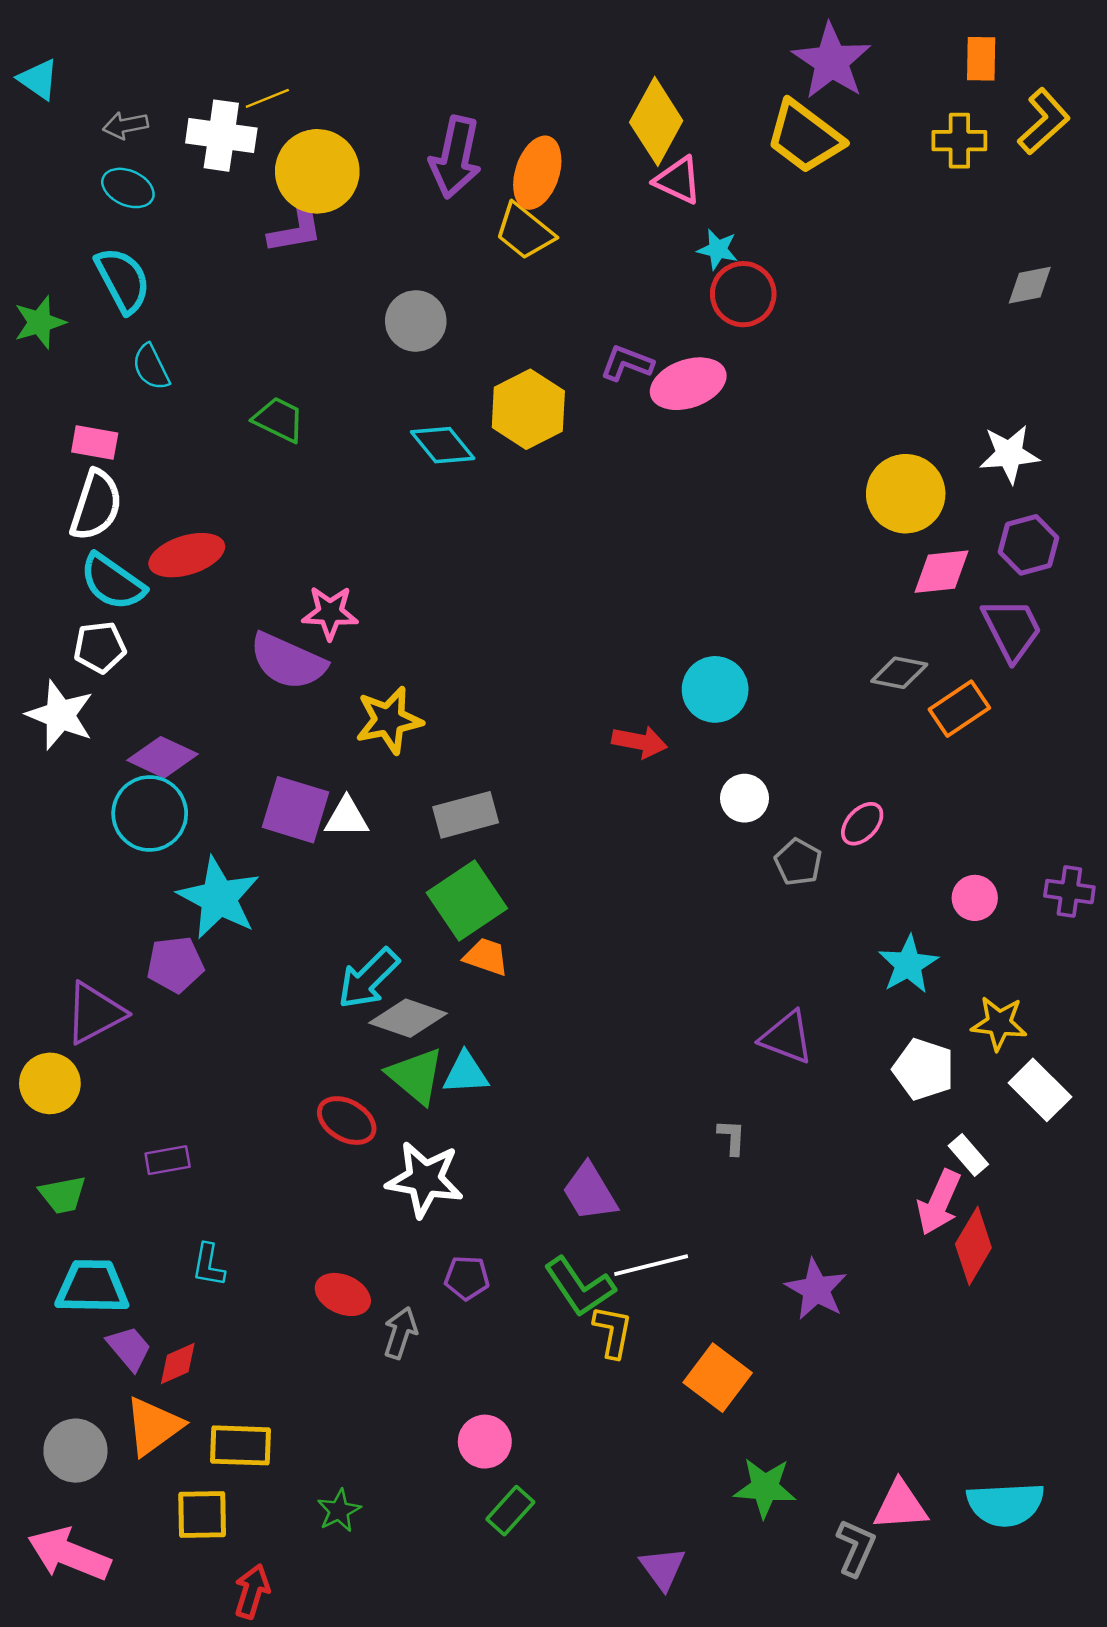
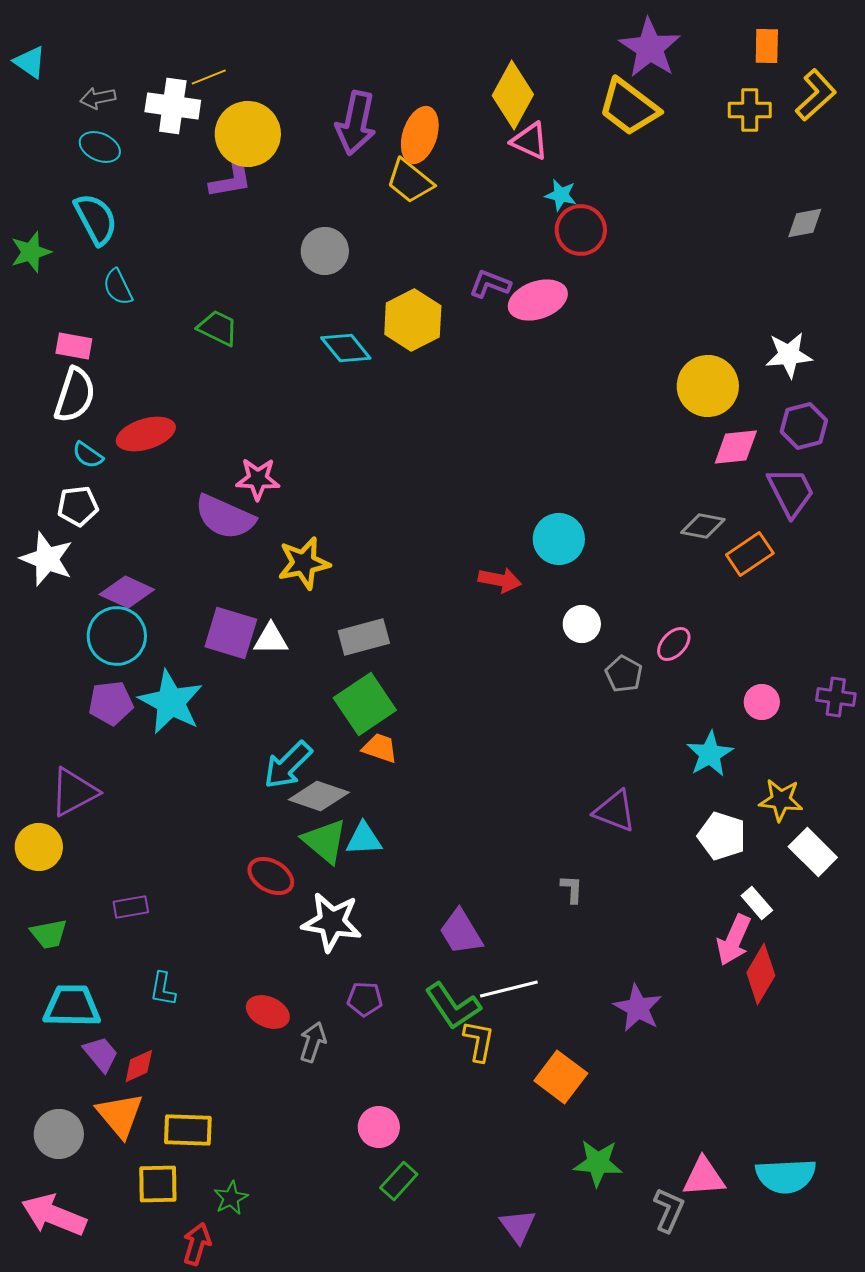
cyan semicircle: (113, 582) -> (88, 455), size x0.6
purple pentagon: (175, 964) -> (111, 703), moved
orange triangle: (154, 1426) -> (120, 1115), turned -34
green star: (339, 1511) -> (231, 1198), moved

